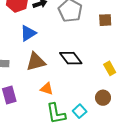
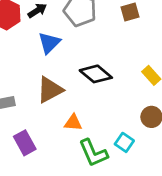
blue triangle: (28, 33) -> (49, 43), moved

